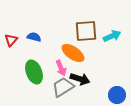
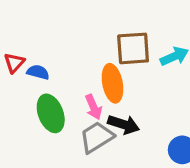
blue semicircle: (34, 37) -> (38, 72), moved
orange ellipse: (73, 53) -> (112, 83), turned 45

